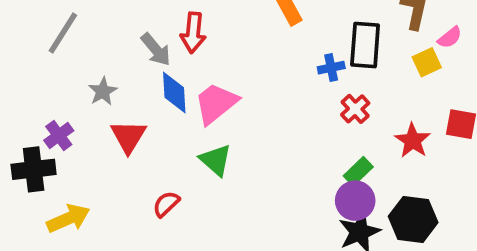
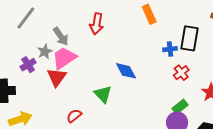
gray arrow: (156, 50) -> (61, 36), moved
blue diamond: (174, 92) -> (126, 71), moved, turned -30
pink trapezoid: (216, 103) -> (64, 58), moved
purple cross: (59, 136) -> (28, 65), moved

